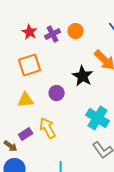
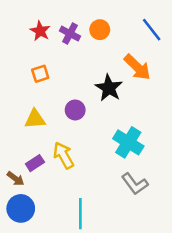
purple cross: (53, 34) -> (70, 34), turned -35
orange square: (30, 65) -> (40, 74), size x0.6

